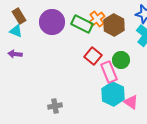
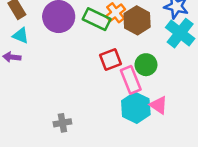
cyan triangle: (16, 31) -> (21, 36), moved
red square: (93, 56) -> (111, 60), turned 30
pink triangle: (131, 102) -> (159, 105), moved

